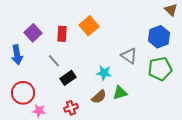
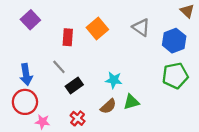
purple square: (33, 33) -> (30, 20), moved
blue arrow: (17, 55) -> (26, 75), moved
gray triangle: (129, 56) -> (141, 27), moved
red cross: (71, 108) -> (78, 118), turned -32

